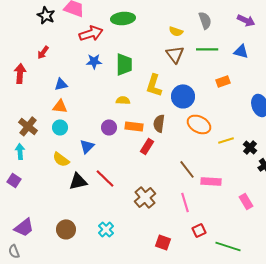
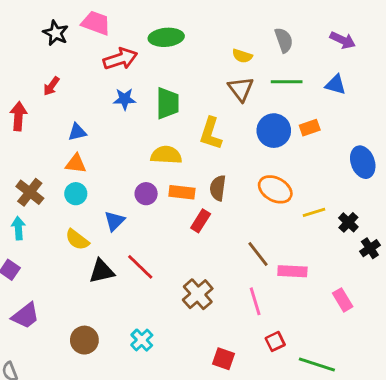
blue circle: (183, 96) -> (274, 131), moved
yellow semicircle: (123, 100) -> (166, 155), size x1.5
purple trapezoid: (24, 227) -> (26, 316), moved

